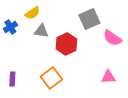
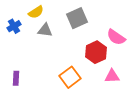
gray square: (89, 19) -> (77, 18), moved
red hexagon: (66, 44) -> (96, 52), moved
orange square: (51, 78) -> (70, 77), moved

